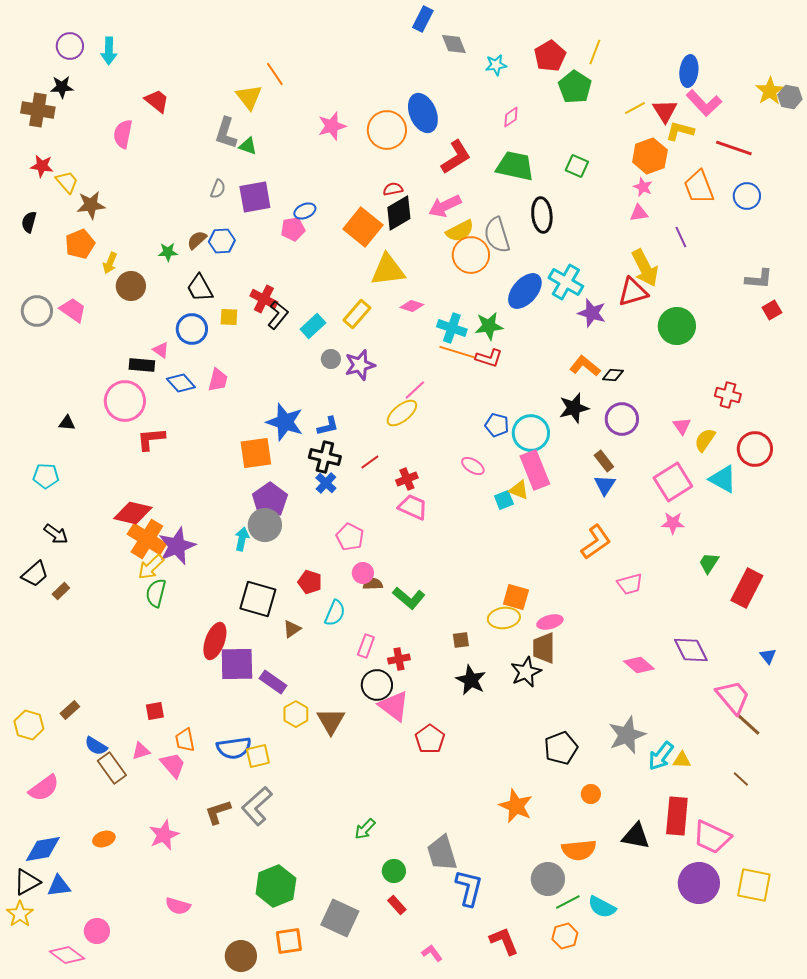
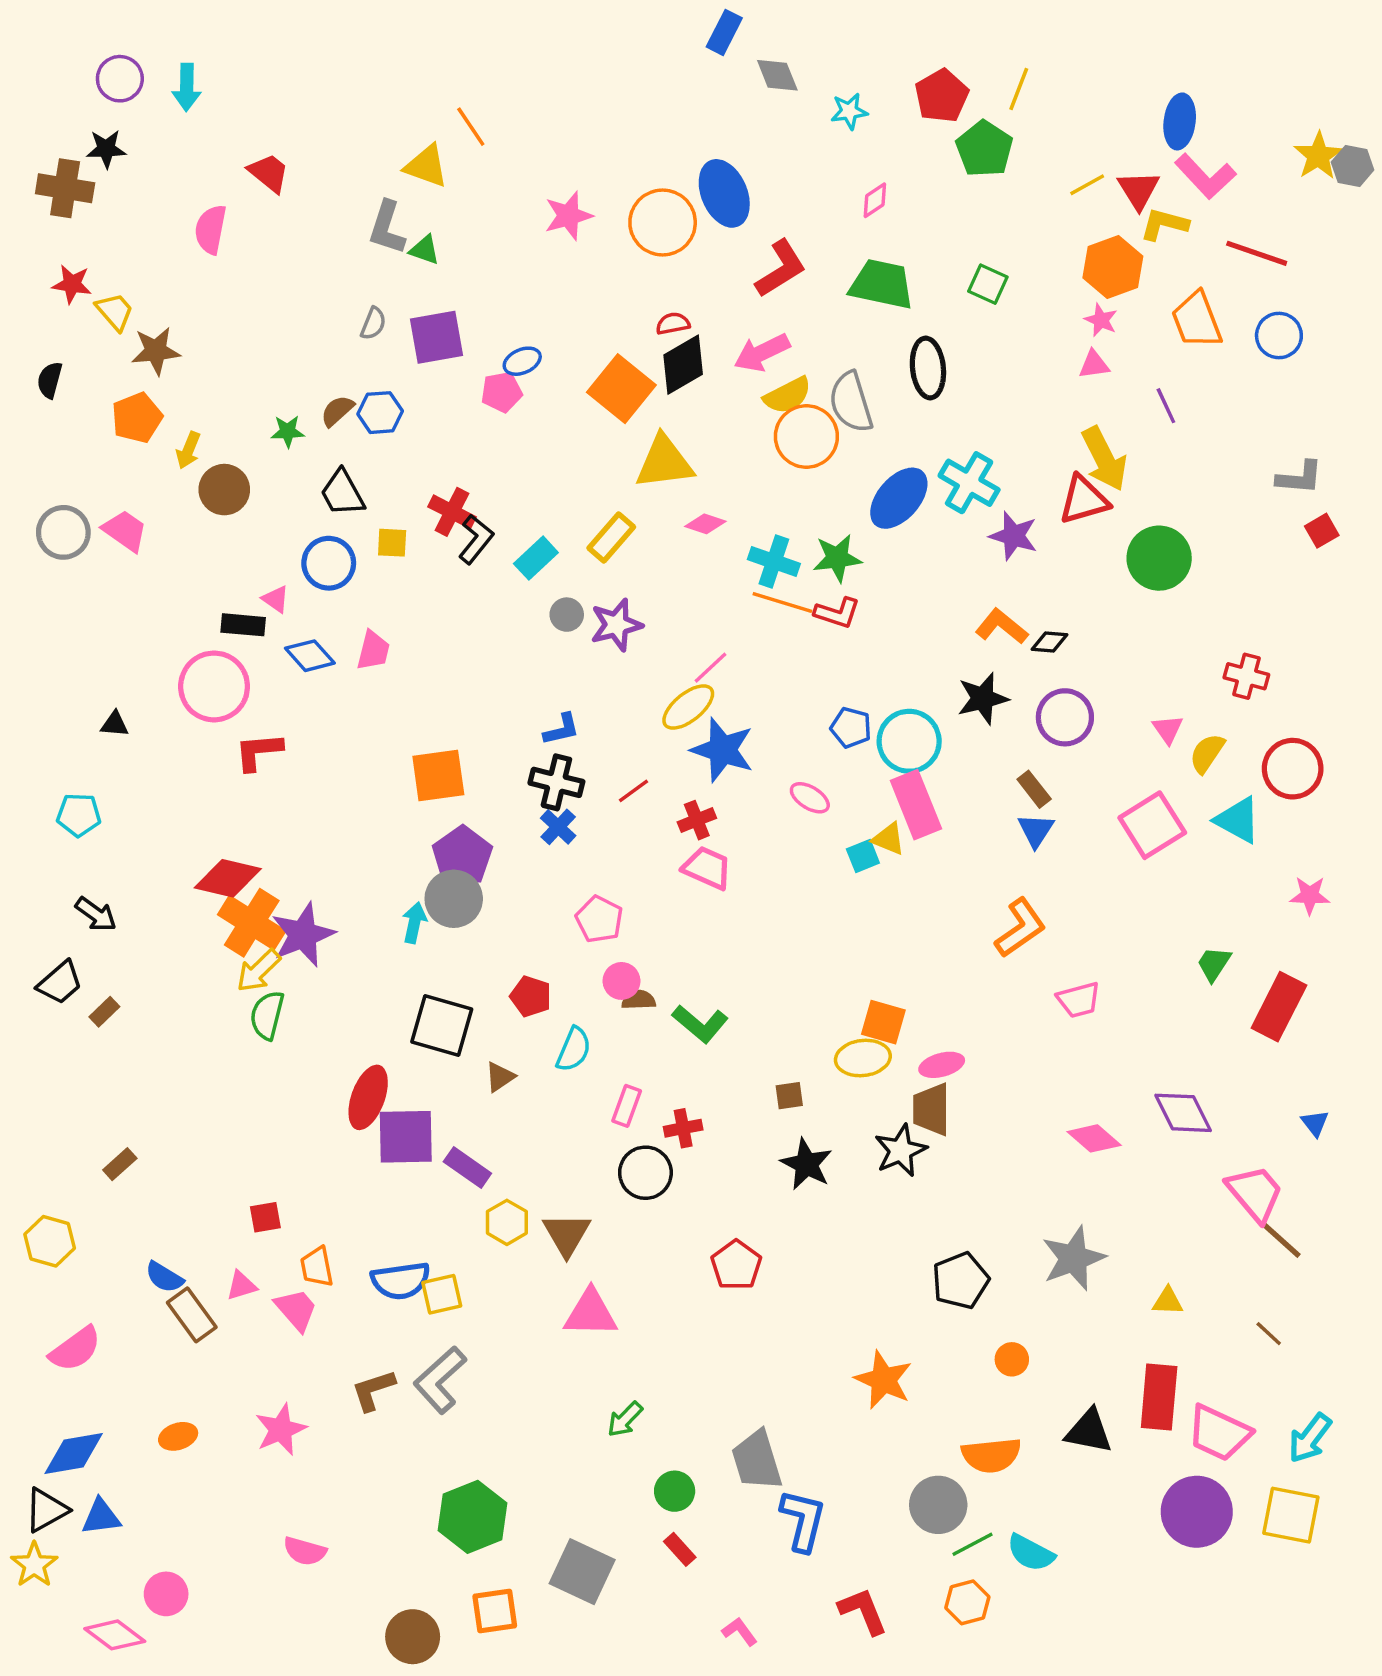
yellow triangle: (249, 97) -> (426, 166), turned -32
blue star: (285, 422) -> (723, 750), moved
pink star: (673, 523) -> (1310, 895), moved
pink triangle: (394, 706) -> (591, 1313), moved, turned -36
brown rectangle: (70, 710) -> (120, 1164), moved
cyan arrow: (661, 756) -> (1310, 1438), moved

